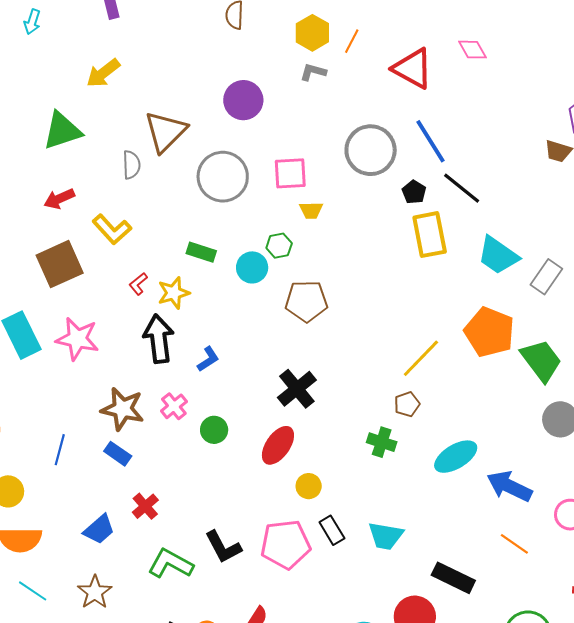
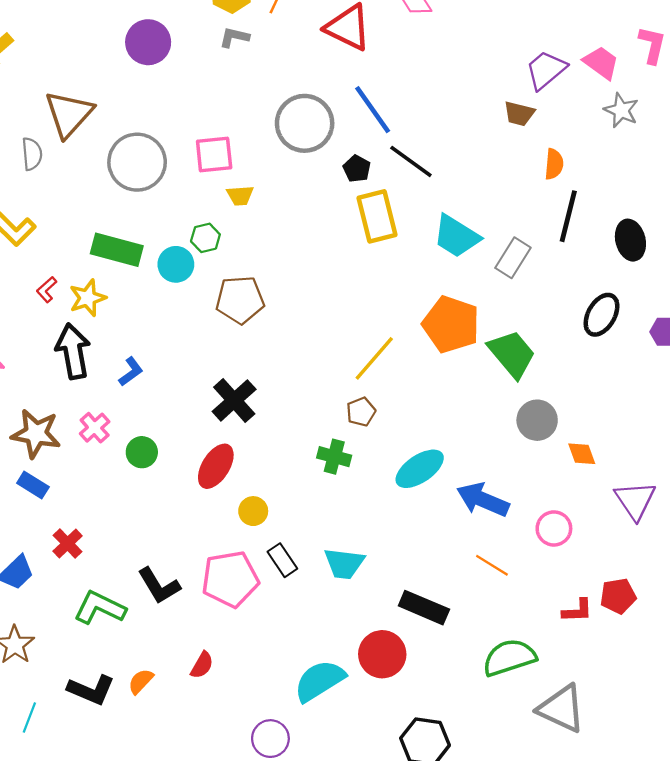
purple circle: (243, 100) -> (148, 42), moved
green rectangle: (201, 252) -> (117, 250), size x1.5

